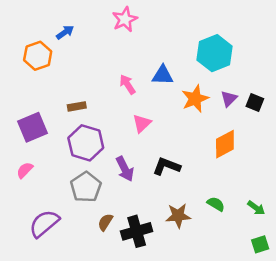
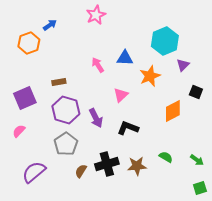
purple triangle: (229, 99) -> (183, 65), moved
black square: (255, 103) -> (196, 92), moved
pink triangle: (142, 123) -> (121, 95), moved
purple arrow: (125, 169) -> (96, 118), moved
black cross: (137, 231) -> (107, 164), moved

